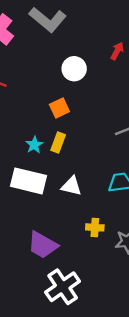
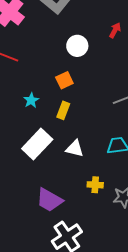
cyan star: (34, 145) -> (31, 100), moved
white rectangle: (28, 181) -> (37, 144), turned -60

